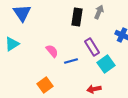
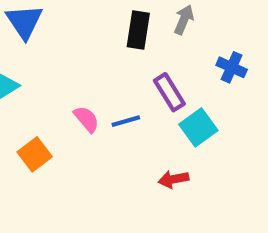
pink semicircle: (52, 51) -> (86, 119), moved
orange square: (45, 85) -> (35, 154), moved

